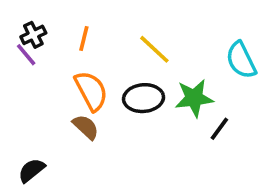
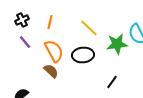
purple line: (26, 55) -> (25, 42), moved
green star: (194, 98) -> (117, 44), moved
black line: (219, 129) -> (112, 82), moved

